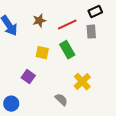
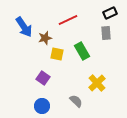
brown star: (39, 21) -> (45, 38), moved
red line: (67, 25) -> (68, 20), moved
blue circle: (11, 104) -> (42, 106), moved

